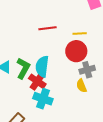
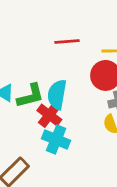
green L-shape: (23, 68) -> (30, 96), turned 45

